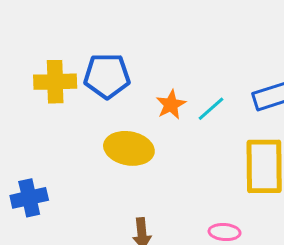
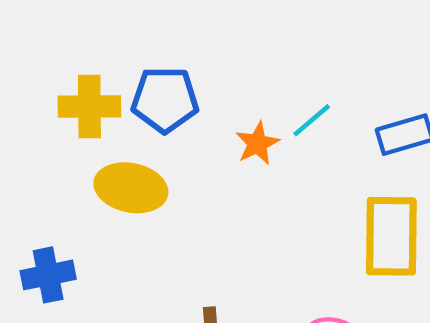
cyan line: (211, 109) -> (312, 120), moved
yellow ellipse: (129, 148) -> (131, 188), moved

